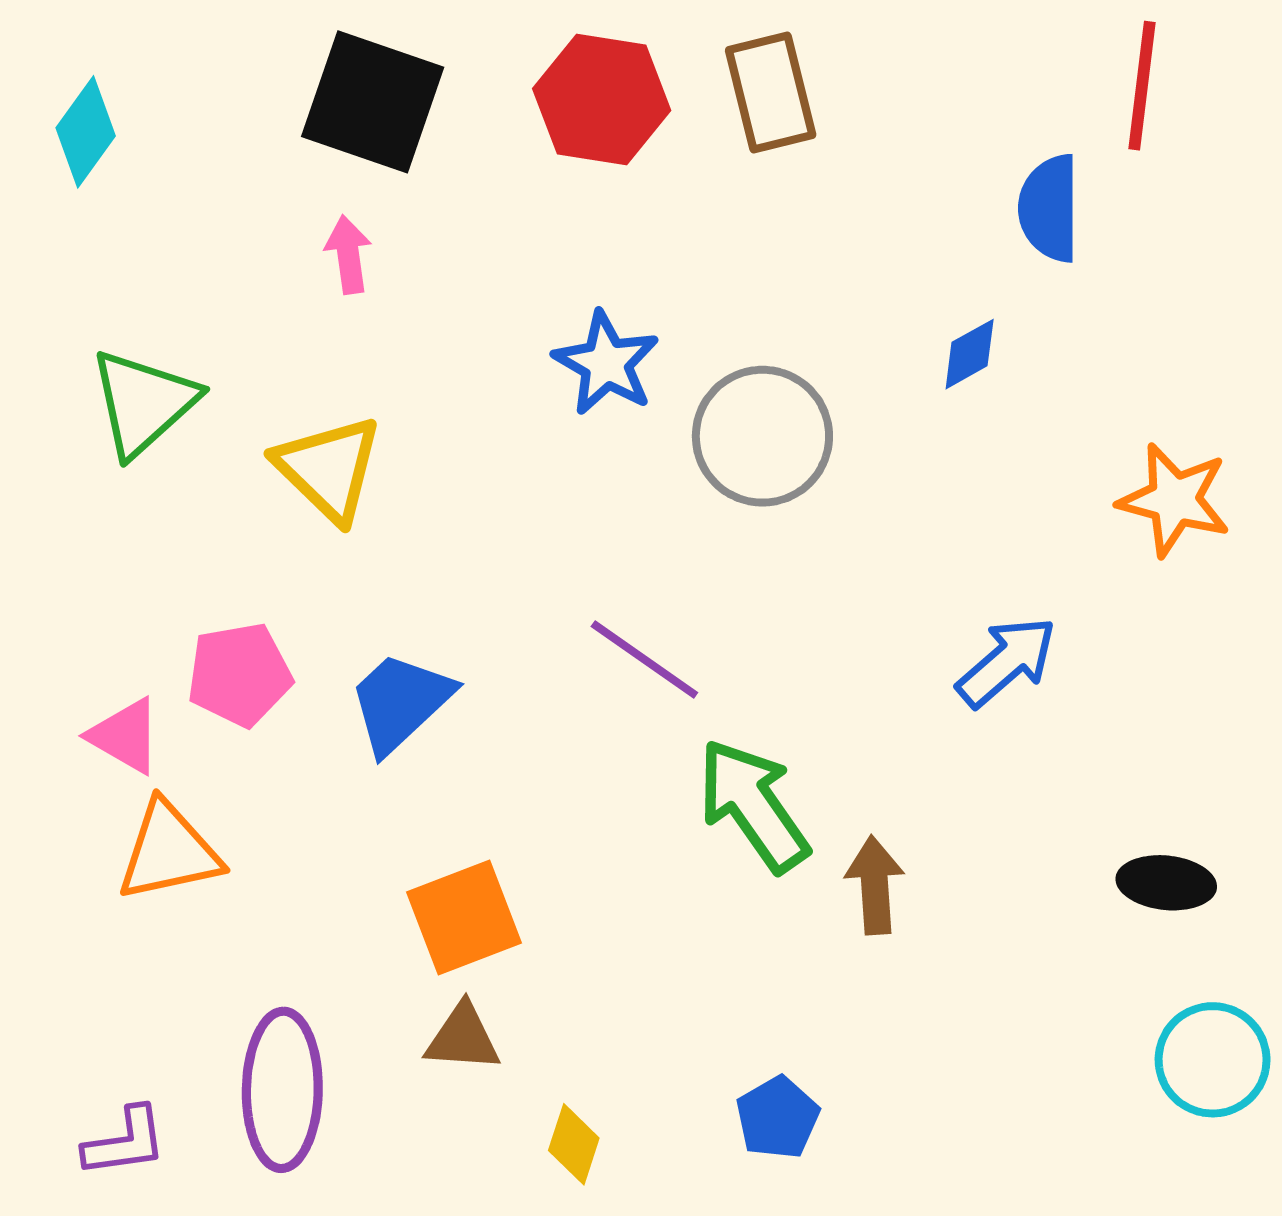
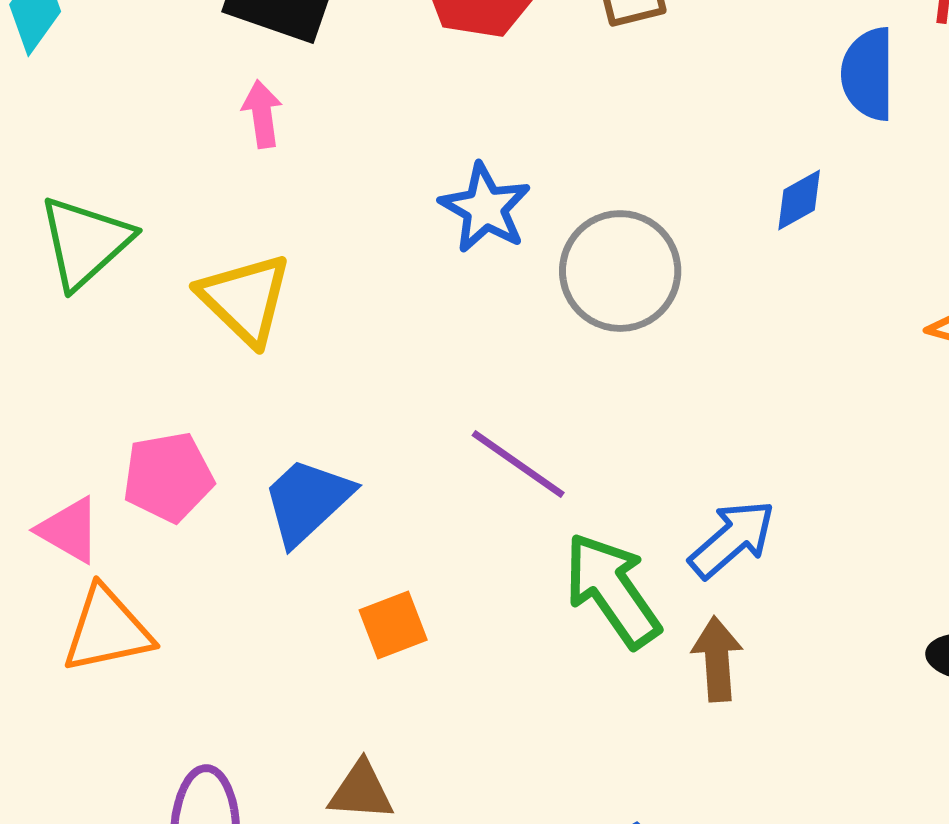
blue arrow: (1007, 662) -> (732, 539), moved
orange square: (464, 917) -> (393, 625), moved, size x0.7

